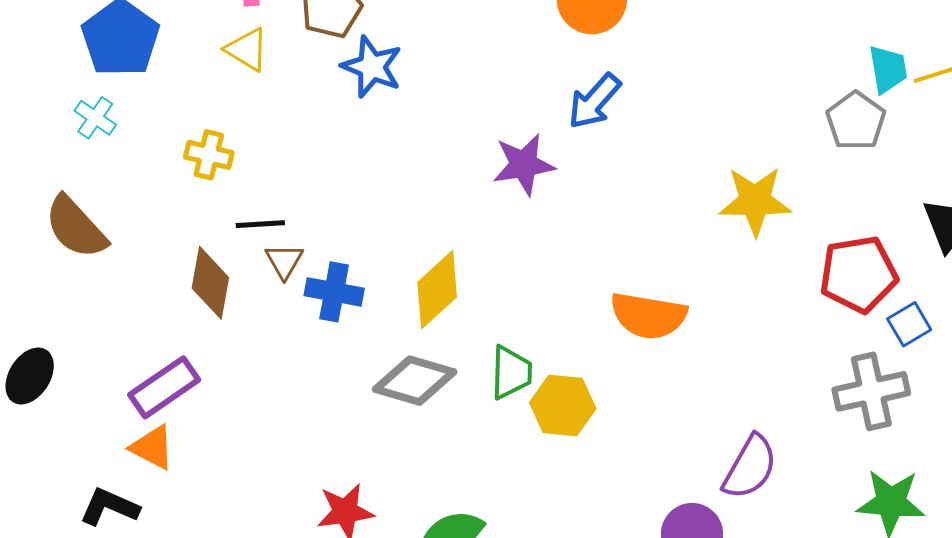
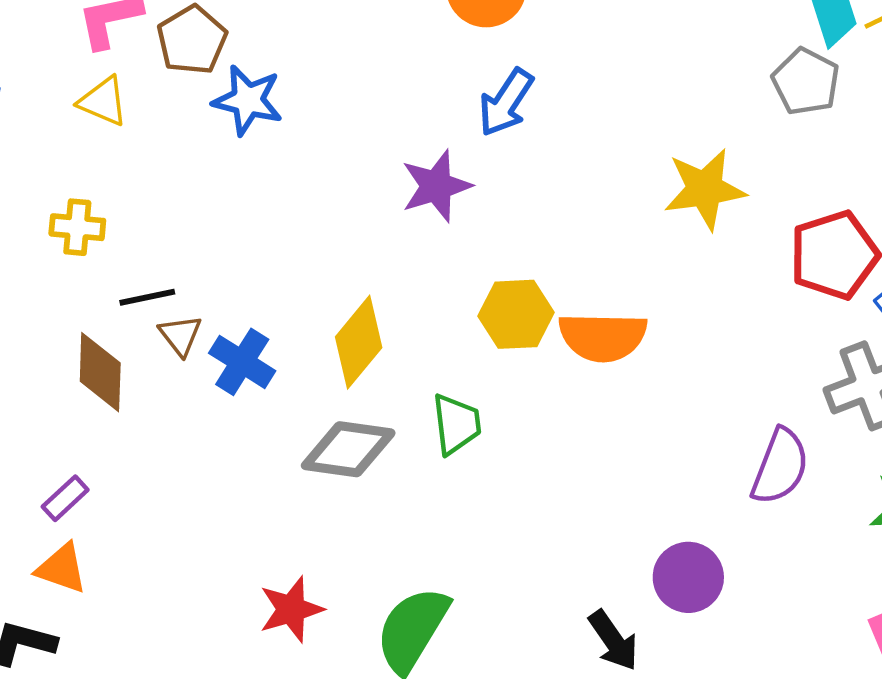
blue cross: (334, 292) -> (242, 362), turned 30
purple rectangle: (164, 387) -> (65, 498), size x0.6
yellow hexagon: (563, 406) -> (516, 314), moved
purple semicircle: (750, 467) -> (780, 467), moved

